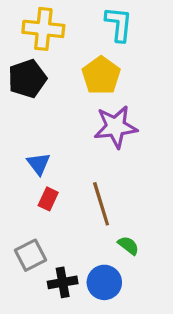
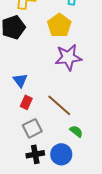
brown line: (101, 204) -> (59, 105), turned -32
gray square: (30, 255) -> (32, 128), moved

